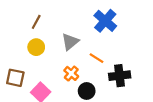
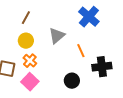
orange line: (96, 58) -> (81, 51), turned 32
orange cross: (71, 73) -> (30, 61), moved

